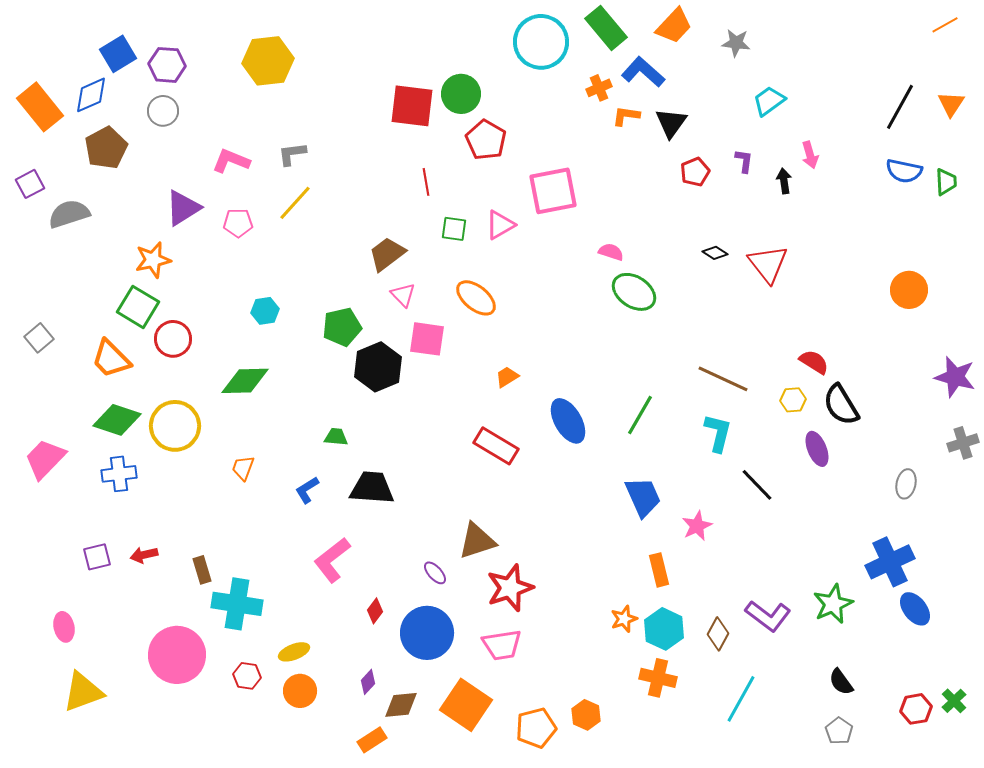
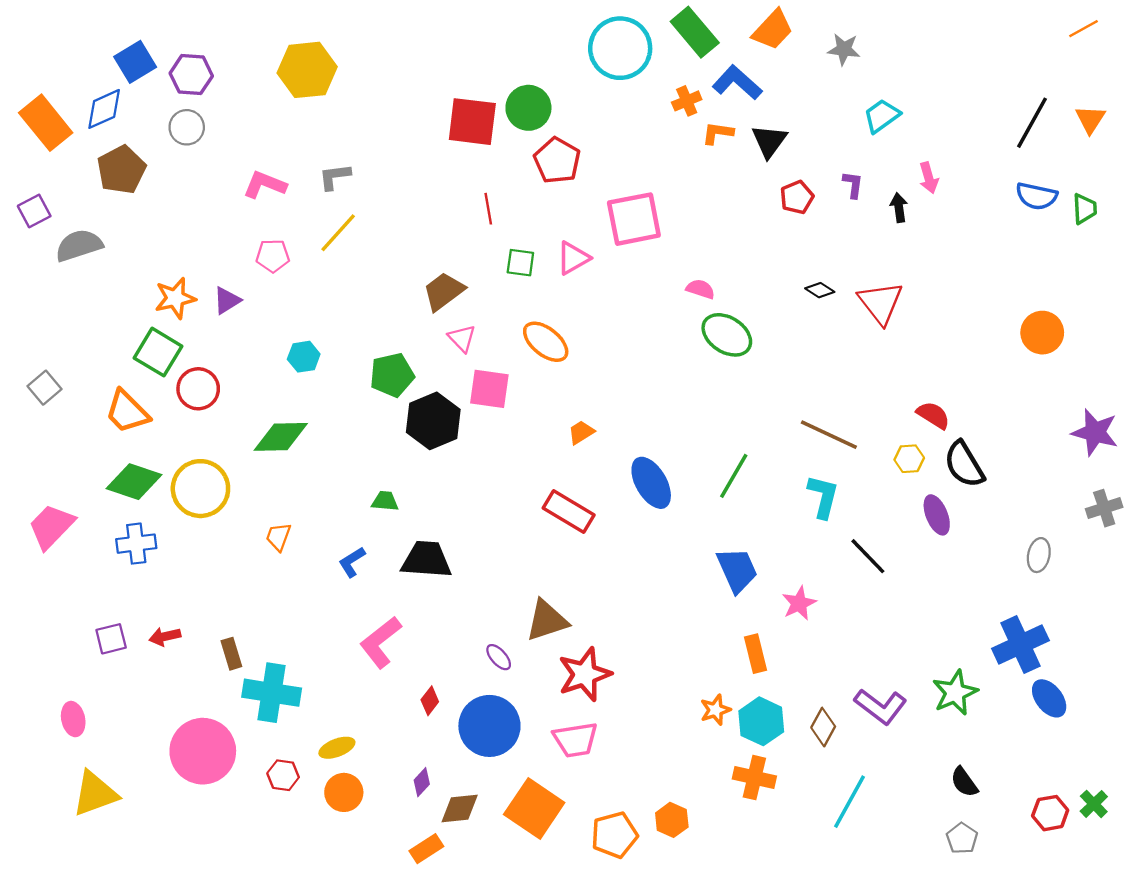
purple triangle: (183, 208) -> (227, 300), moved, size x0.7

